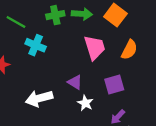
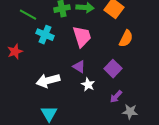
pink trapezoid: (95, 47) -> (82, 37), moved
purple square: (114, 84) -> (113, 69), turned -30

